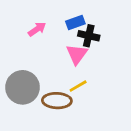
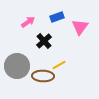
black cross: (89, 36) -> (44, 41), moved, turned 35
pink triangle: (77, 54) -> (80, 27), moved

